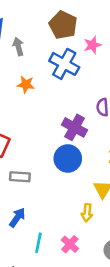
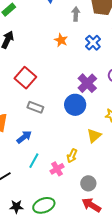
gray arrow: (18, 47) -> (76, 14), moved
blue cross: (64, 64) -> (93, 43), moved, size x0.7
yellow arrow: (87, 213) -> (72, 156), moved

